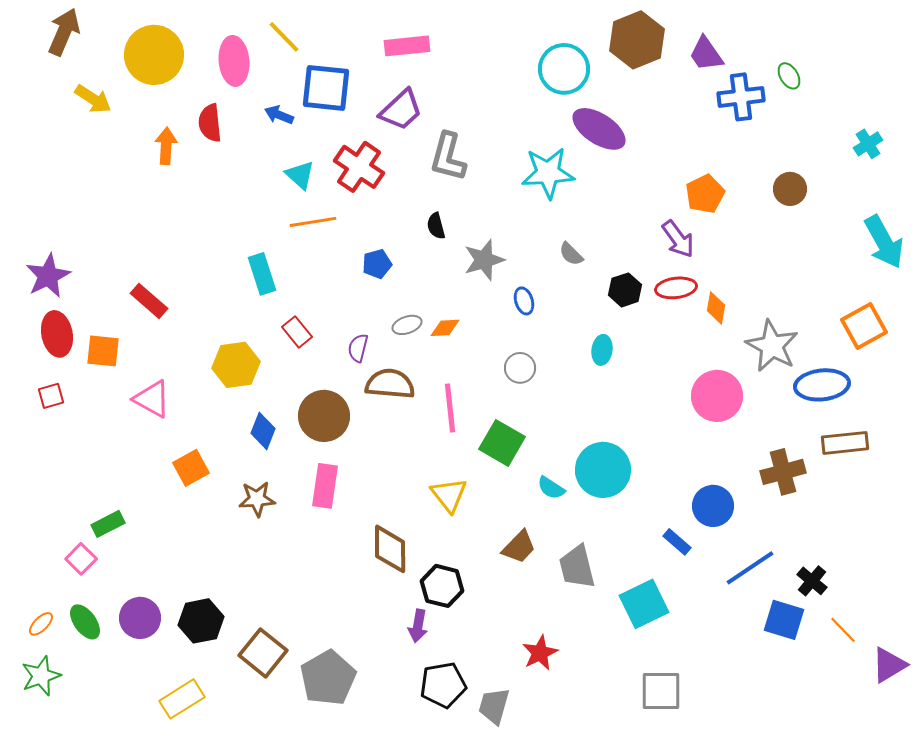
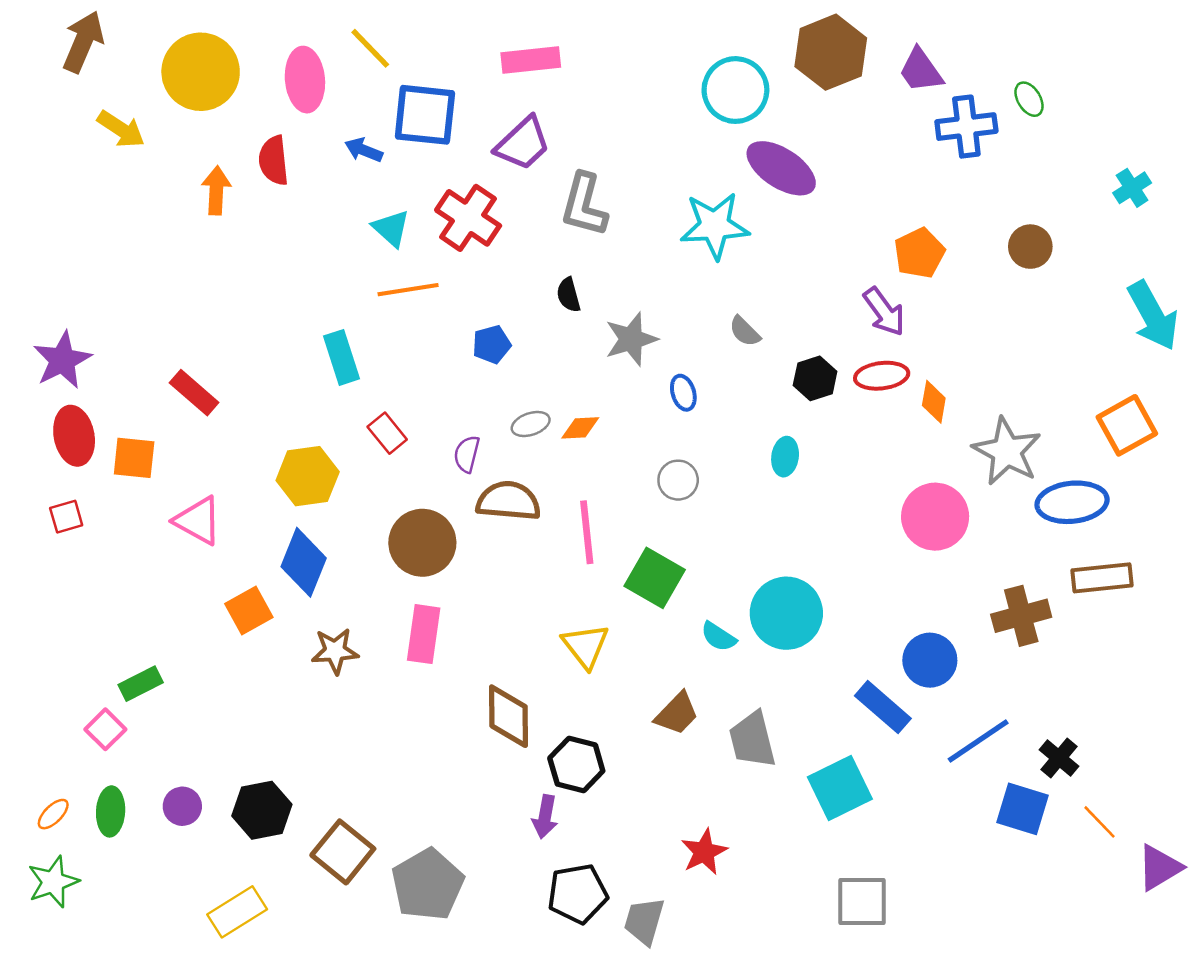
blue diamond: (263, 431) -> (304, 562), moved, size x1.4
blue rectangle: (677, 542) -> (883, 707), size x1.5
purple circle: (140, 618) -> (182, 806), size x0.7
green ellipse: (85, 622) -> (111, 811), turned 39

